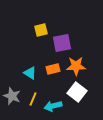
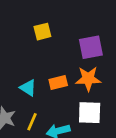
purple square: (62, 43) -> (91, 47), moved
white square: (77, 92) -> (90, 113), turned -36

